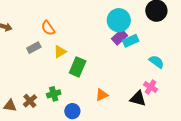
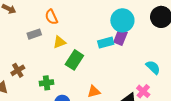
purple rectangle: (119, 37) -> (120, 37), turned -35
cyan rectangle: (131, 41) -> (106, 43), moved
brown cross: (30, 101) -> (18, 70), moved

